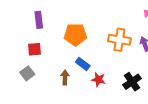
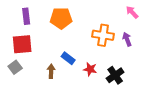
orange pentagon: (75, 35) -> (61, 18), moved
red square: (35, 49) -> (22, 44), size x1.5
red star: (98, 80) -> (90, 69), moved

